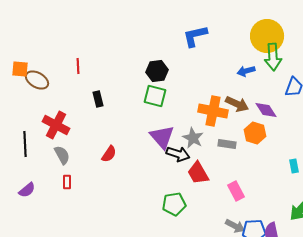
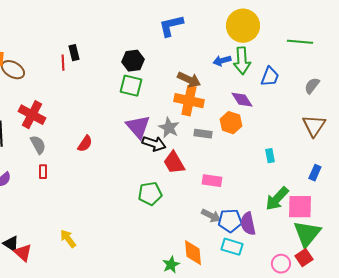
green arrow: (273, 57) -> (242, 61), moved
red line: (78, 66) -> (63, 63), moved
black rectangle: (98, 99) -> (74, 53), moved
brown arrow: (237, 104) -> (189, 80), moved
pink rectangle: (236, 191) -> (212, 181), turned -54

